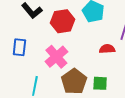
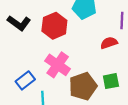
blue rectangle: (19, 47) -> (25, 80), moved, turned 60
brown pentagon: (74, 81) -> (83, 86), turned 30

